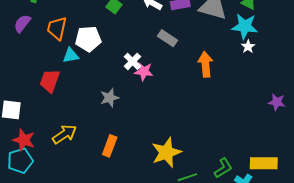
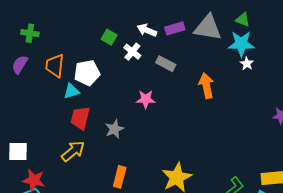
white cross: (133, 61) -> (132, 52), moved
red trapezoid: (50, 81) -> (80, 118), moved
yellow arrow: (64, 134) -> (73, 151), moved

